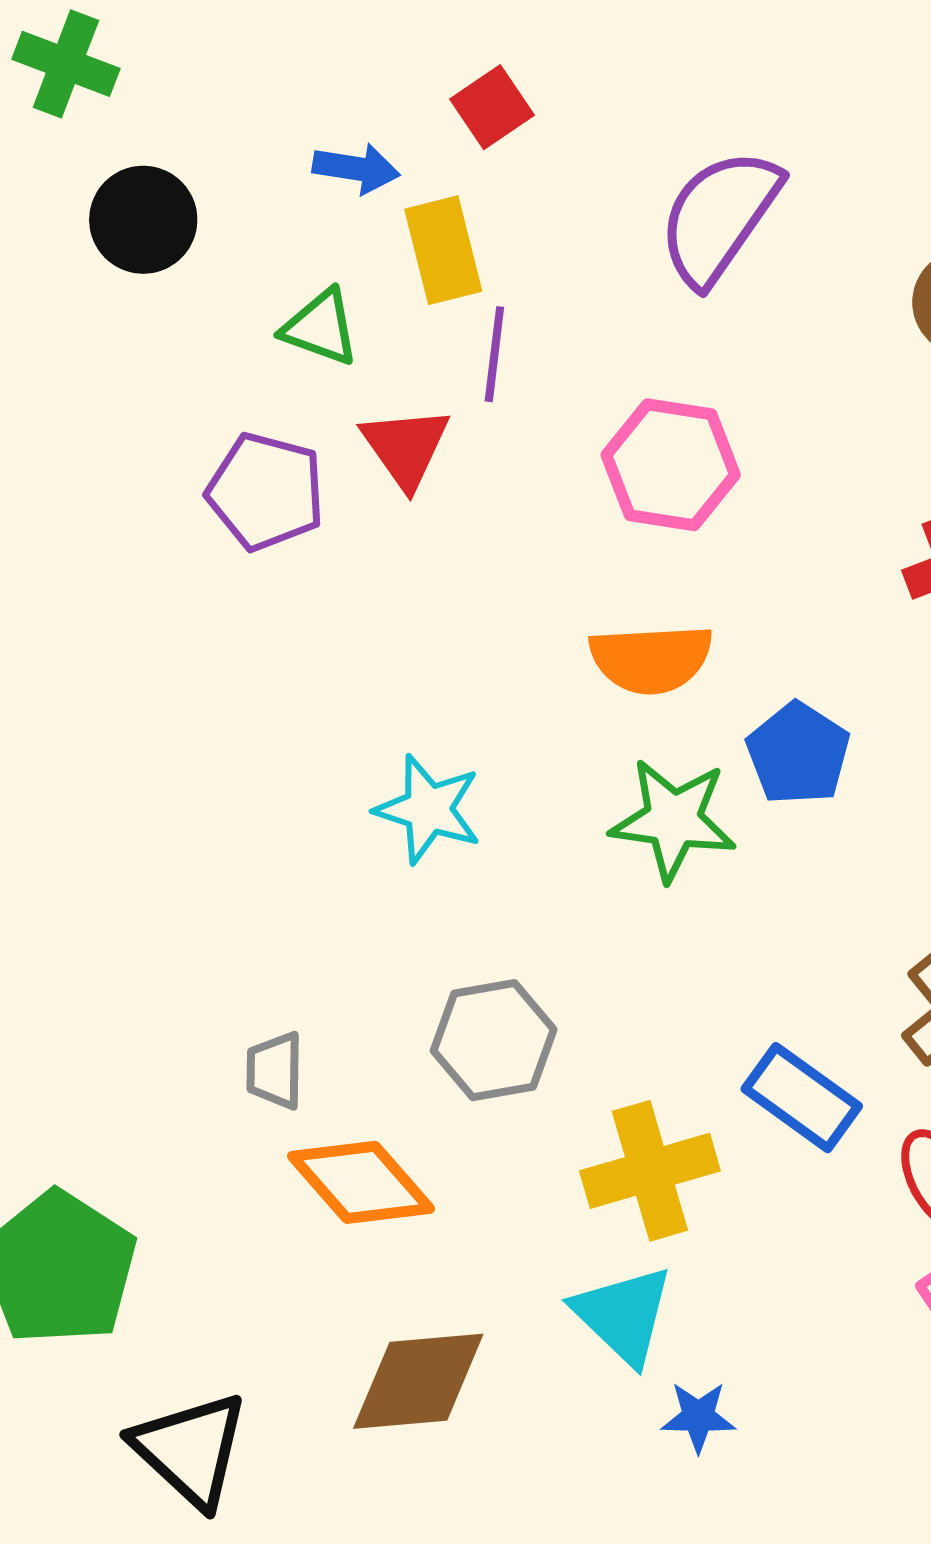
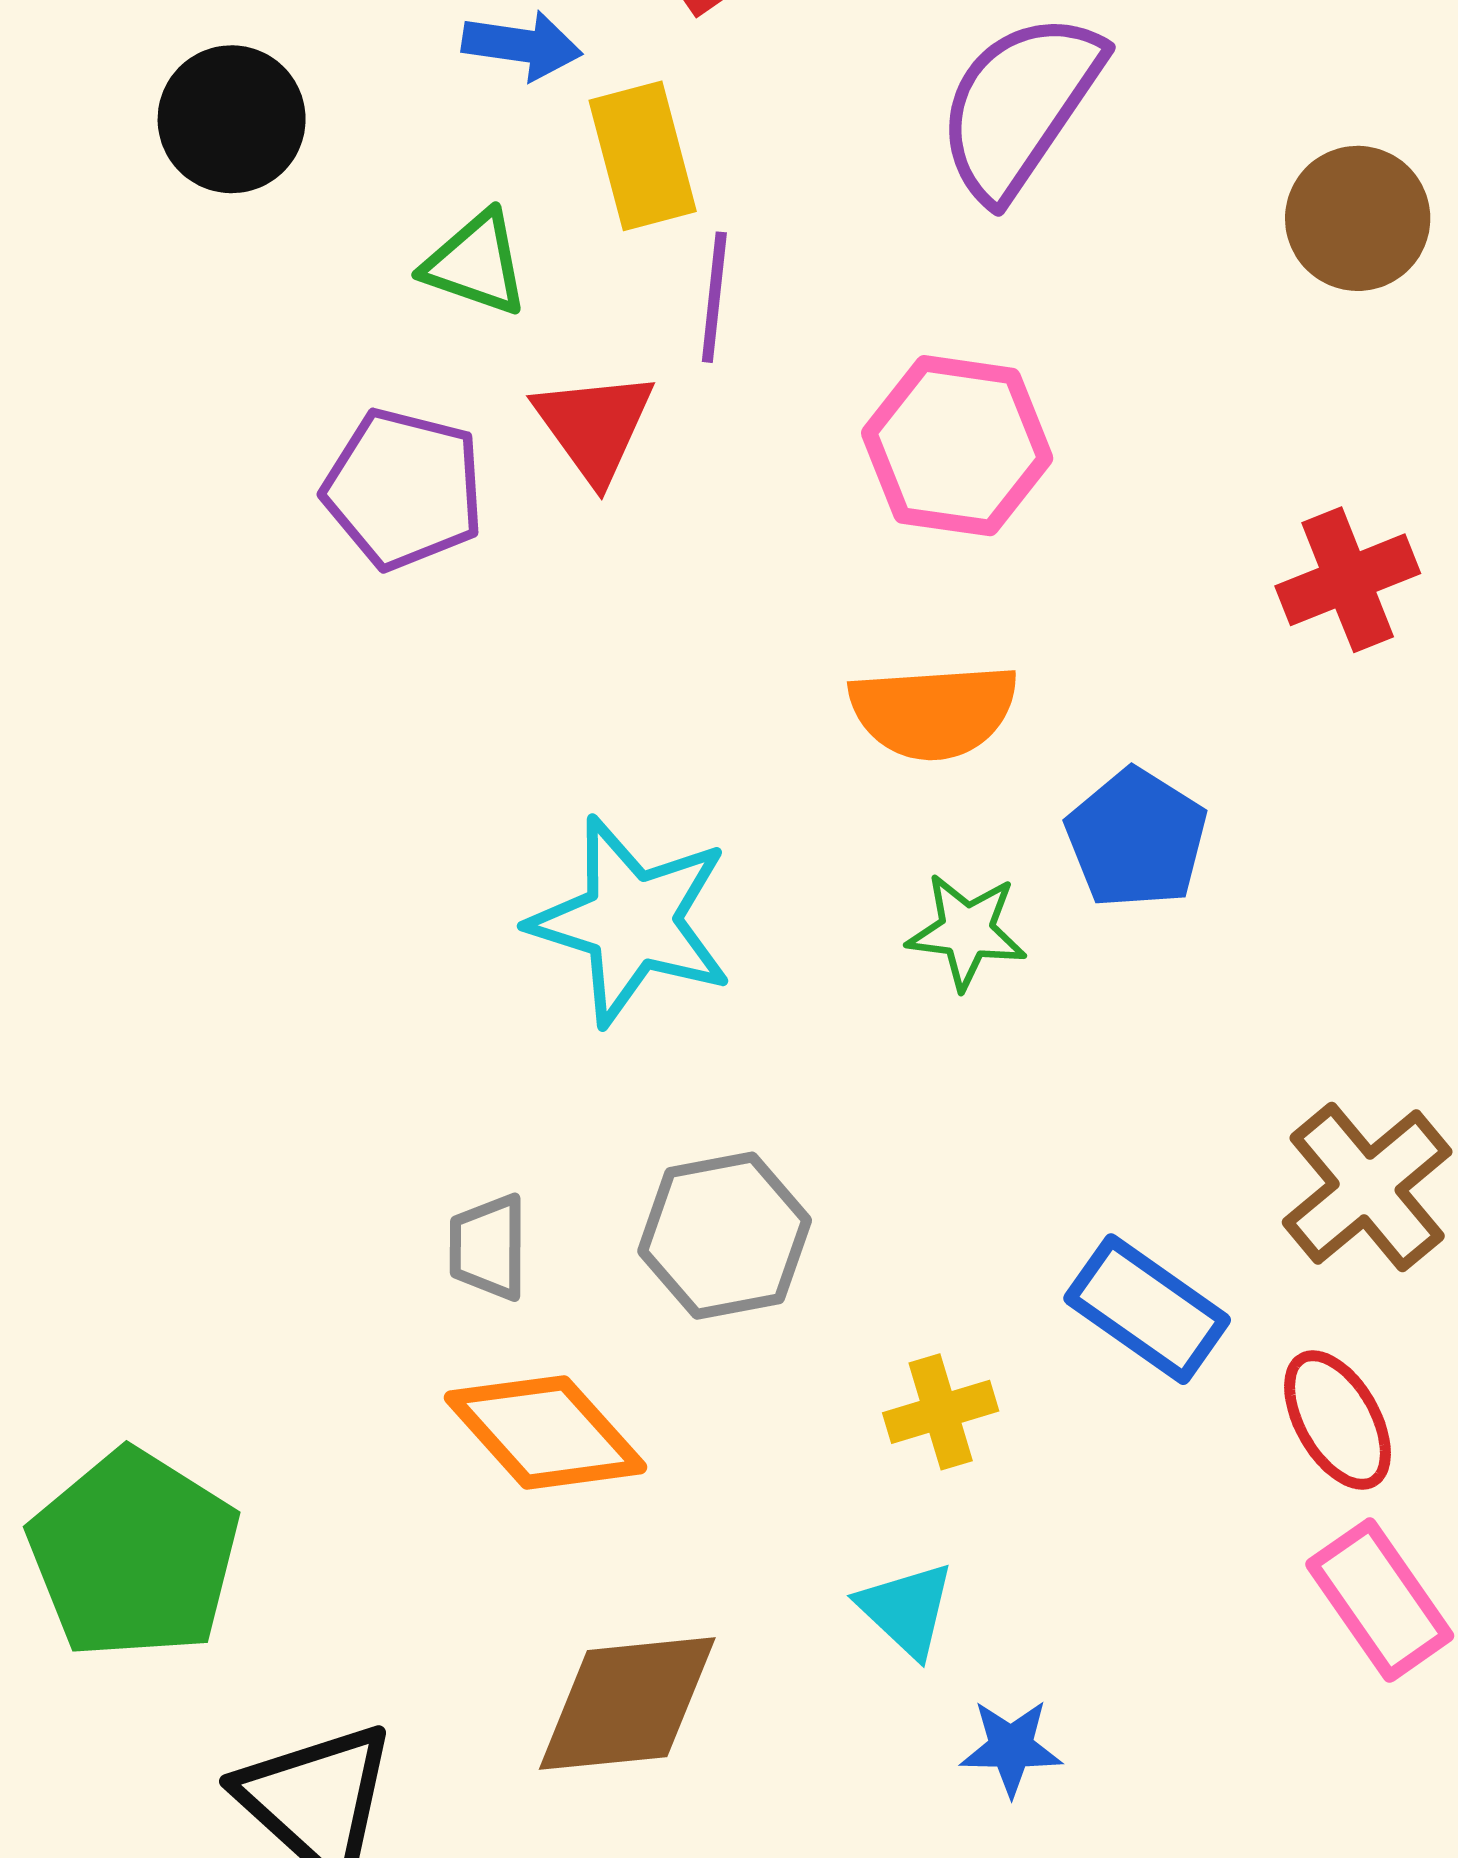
cyan star: (428, 809) -> (631, 921), size x1.4
green star: (673, 820) -> (967, 931), size x0.7
gray trapezoid: (275, 1071) -> (488, 1247), moved
yellow cross: (650, 1171) -> (941, 1412), size x0.6
cyan triangle: (623, 1315) -> (906, 1609), size x0.7

